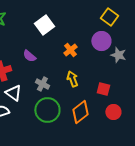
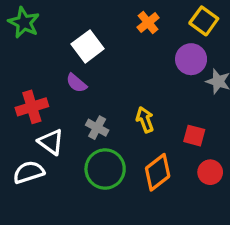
white square: (44, 25) -> (88, 46), moved
orange cross: (70, 50) -> (148, 23), moved

